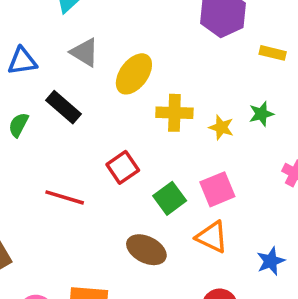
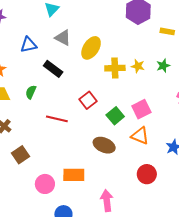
green semicircle: (18, 125) -> (31, 92), moved
yellow star: (221, 127) -> (138, 66), moved

